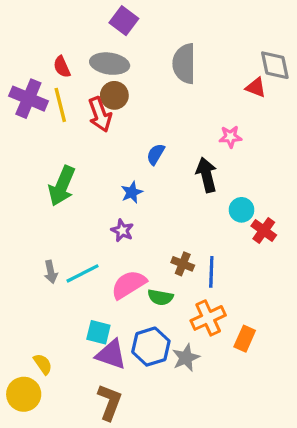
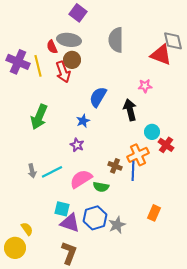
red semicircle: (62, 67) -> (52, 47), moved
red triangle: (256, 87) -> (161, 55), size x1.6
blue semicircle: (156, 154) -> (98, 97), size x1.5
orange cross: (208, 318) -> (138, 155), moved

